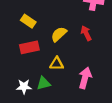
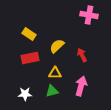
red arrow: (86, 33) -> (82, 55), moved
green triangle: (44, 83) -> (52, 91), moved

